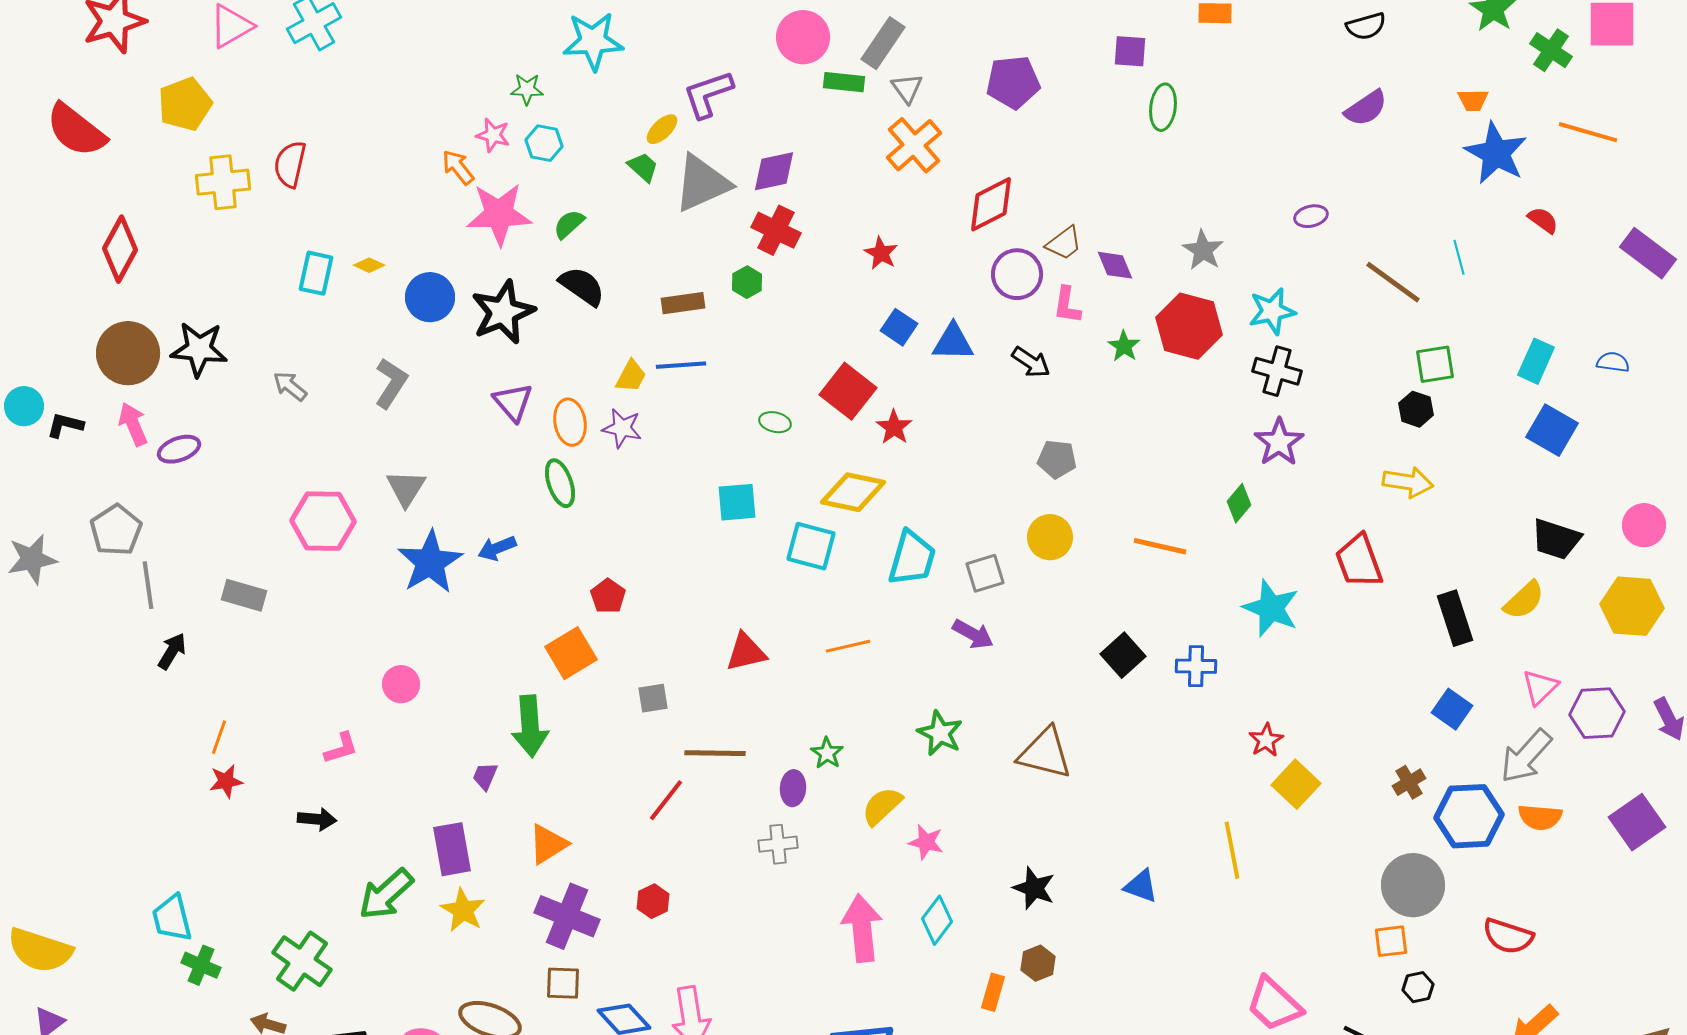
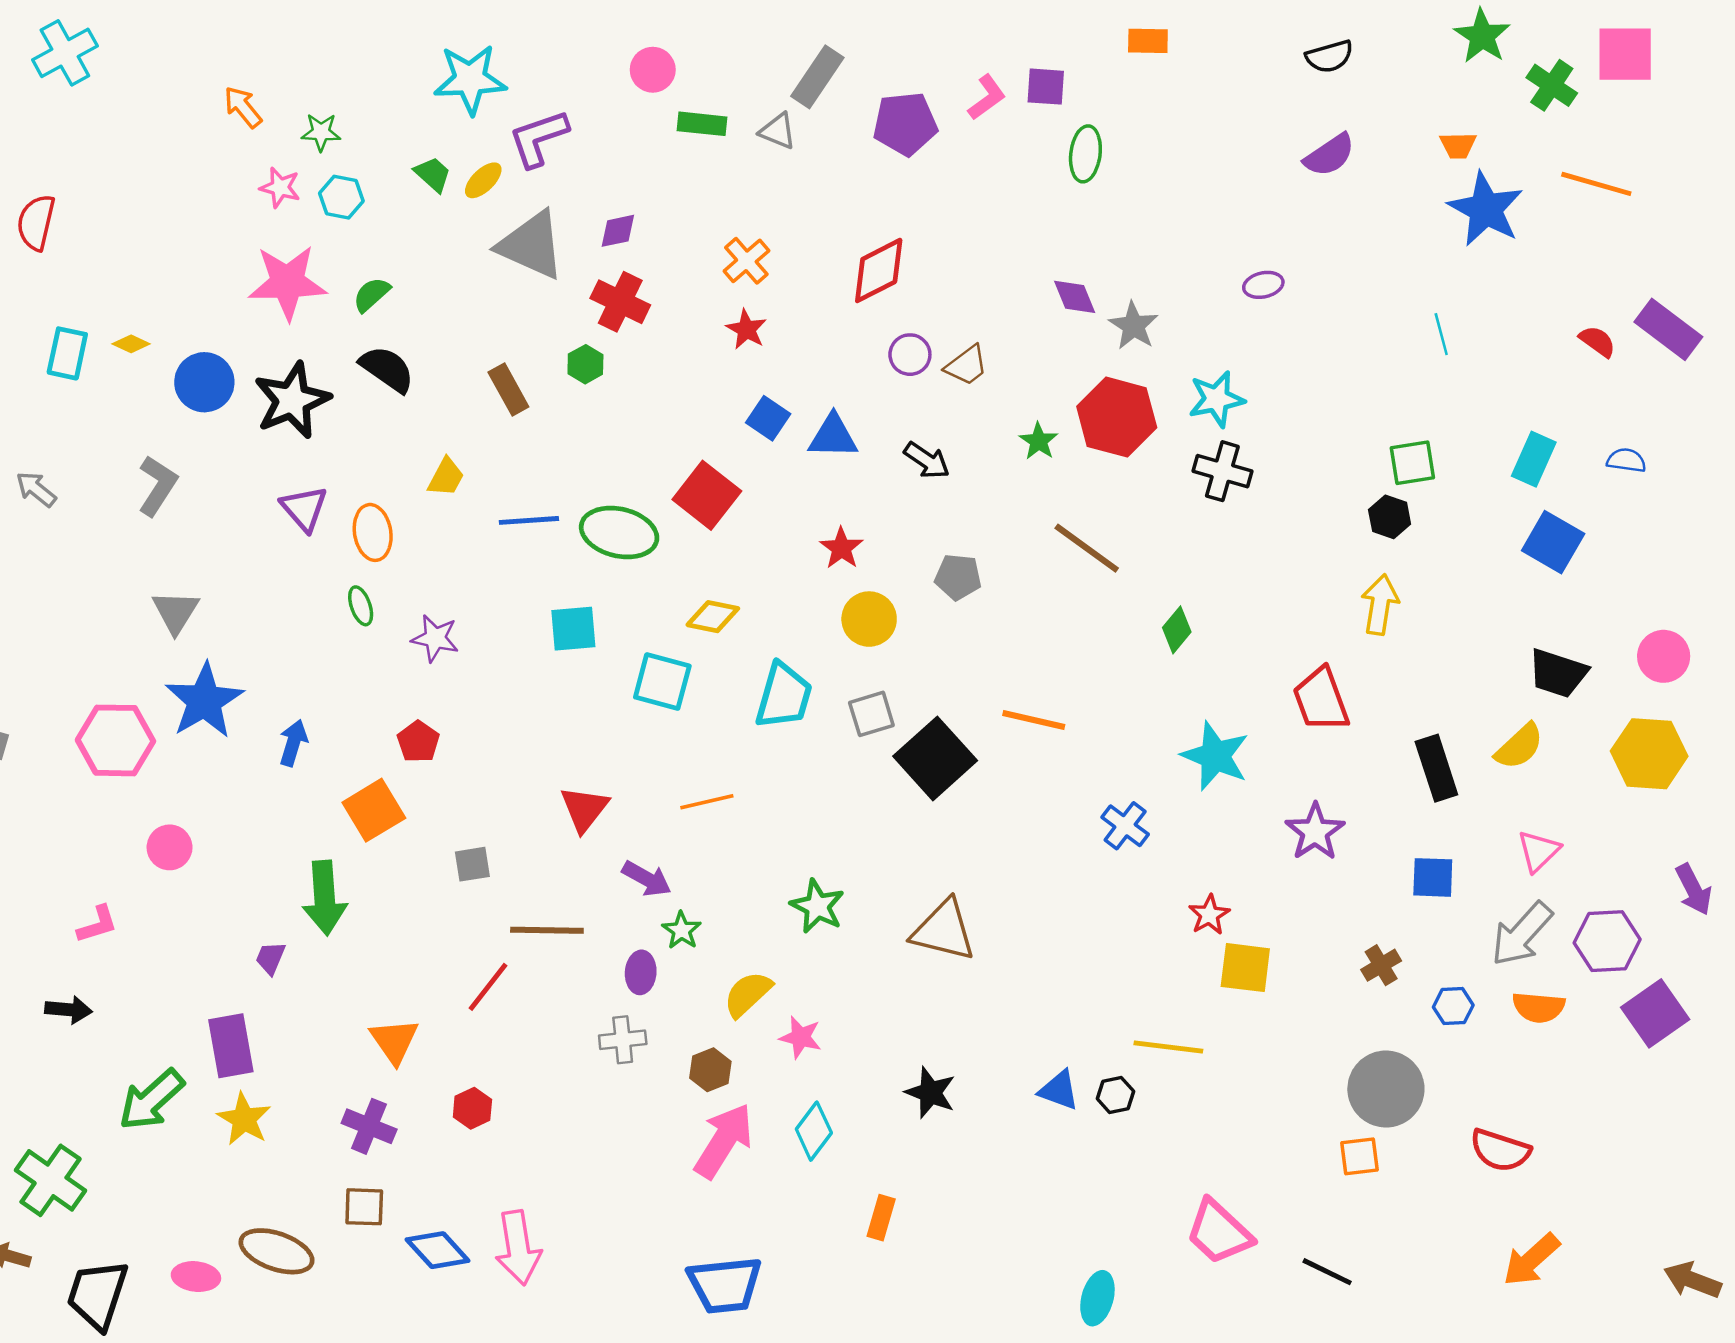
pink circle: (803, 37) -> (653, 70), size x0.7
cyan star: (593, 41) -> (470, 79), moved
gray rectangle: (883, 43) -> (817, 77), moved
gray triangle: (907, 88) -> (778, 131), turned -32
orange cross: (914, 145) -> (746, 261), moved, size x0.7
orange arrow: (458, 167) -> (243, 107), moved
green trapezoid: (643, 167) -> (433, 174), moved
purple diamond: (774, 171) -> (618, 231), size x0.7
gray triangle: (702, 183) -> (531, 245), turned 48
red semicircle: (1543, 220) -> (1597, 341), moved
brown trapezoid: (1064, 243) -> (966, 365), moved
purple diamond: (1115, 265) -> (1075, 297), moved
purple circle: (1017, 274) -> (910, 355), size x0.7
brown line: (1393, 282) -> (1087, 548), moved
brown rectangle: (683, 303) -> (508, 389), turned 69
pink L-shape: (1067, 305) -> (987, 97), moved, turned -135
blue line: (681, 365) -> (529, 520), moved
green ellipse: (775, 422) -> (619, 532), size x2.0
red star: (894, 427) -> (841, 548), moved
purple star: (622, 428) -> (435, 638), moved
purple star: (1279, 442) -> (1315, 832), moved
yellow arrow: (1408, 482) -> (1380, 605), turned -90
green ellipse: (560, 483) -> (361, 606), size x0.7
yellow diamond: (853, 492) -> (713, 617), size x0.7
pink hexagon: (323, 521) -> (115, 740), moved
yellow circle: (1050, 537) -> (869, 619), moved
orange line: (1160, 546) -> (1034, 720), moved
blue arrow: (497, 548) -> (293, 743), moved, turned 129
purple arrow: (973, 634) -> (647, 879), moved
red triangle: (746, 652) -> (584, 809), turned -39
black square: (1123, 655) -> (935, 758), moved, size x1.5
blue cross: (1196, 666) -> (1125, 826), turned 36
blue square: (1452, 709) -> (1433, 877), turned -33
purple hexagon: (1597, 713) -> (1607, 941), moved
yellow square: (1296, 784) -> (1245, 968), turned -36
blue hexagon: (1469, 816) -> (1453, 1006), size x0.5
orange triangle: (548, 844) -> (394, 1041), moved, turned -33
yellow line: (1232, 850) -> (1168, 1047), turned -72
purple cross: (567, 916) -> (369, 1126), size x0.7
pink arrow: (862, 928) -> (724, 1141), turned 38
brown hexagon: (1038, 963) -> (710, 1070), moved
black hexagon: (1418, 987) -> (1115, 1095), moved

